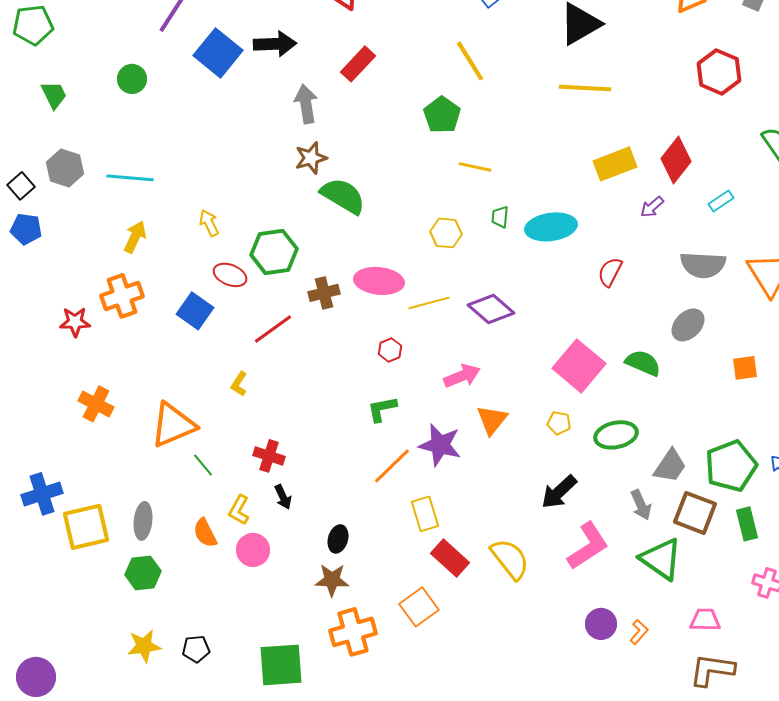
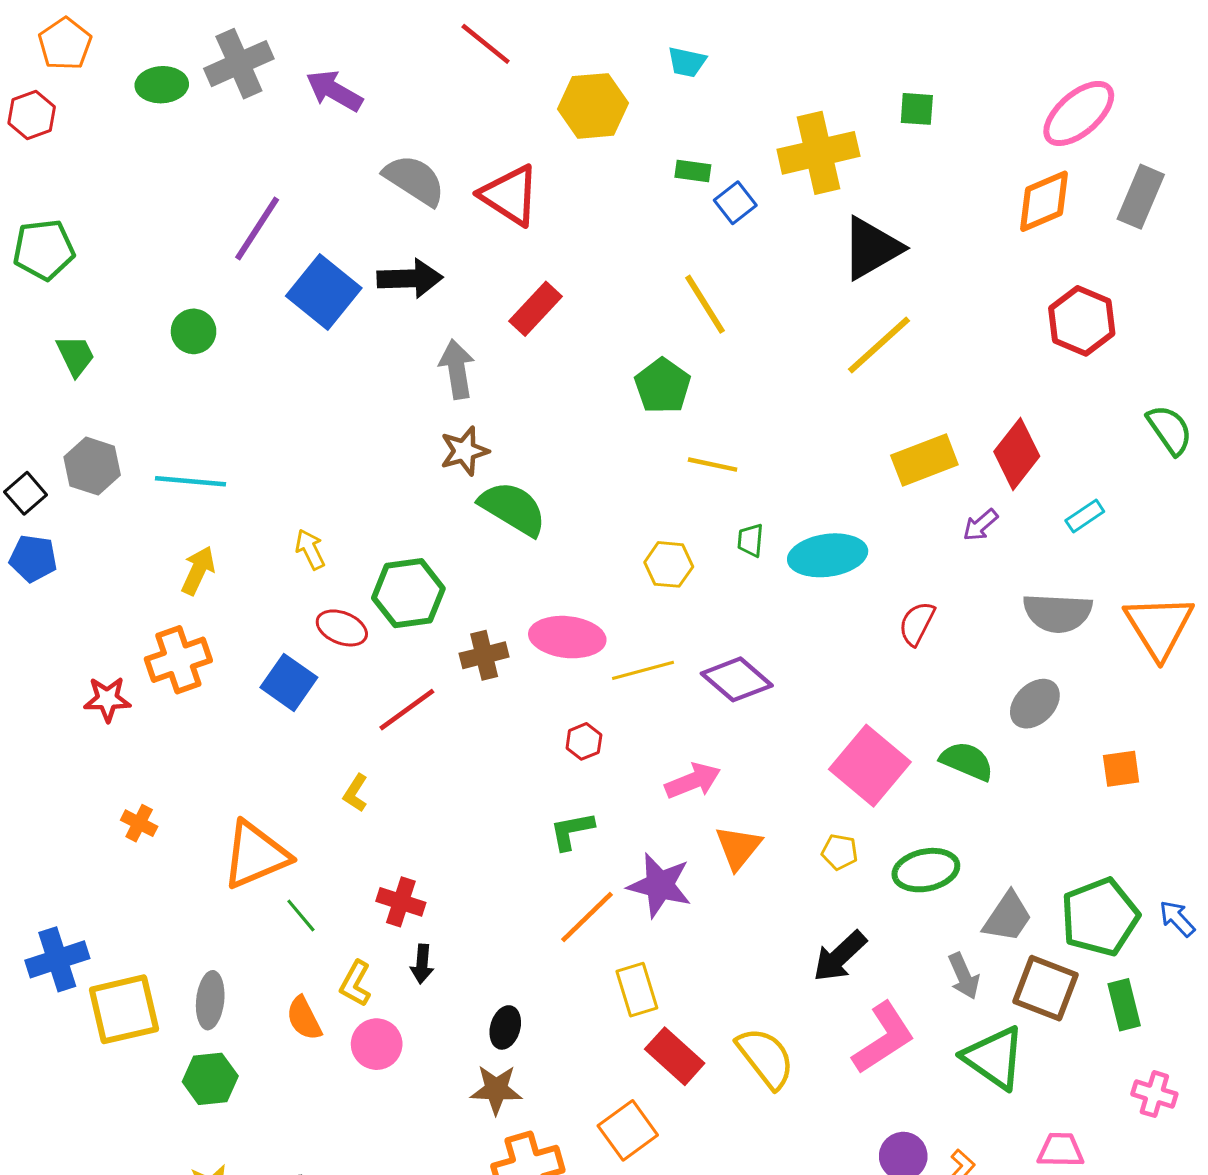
yellow line: (585, 88) -> (879, 345), turned -45
orange cross: (96, 404) -> (139, 823), size x0.7
black arrow: (283, 497) -> (422, 964), turned 30

